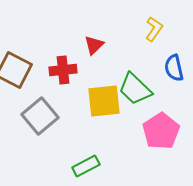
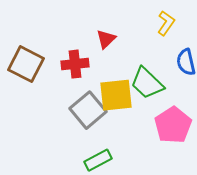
gray square: (40, 116) -> (88, 110), moved

